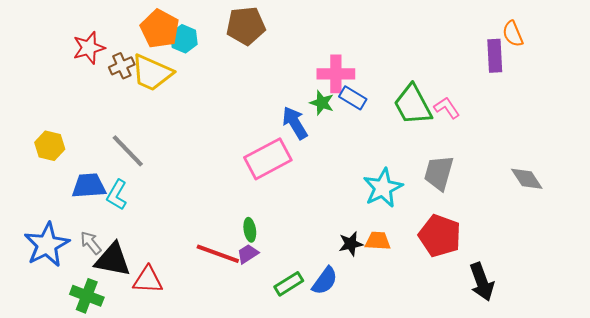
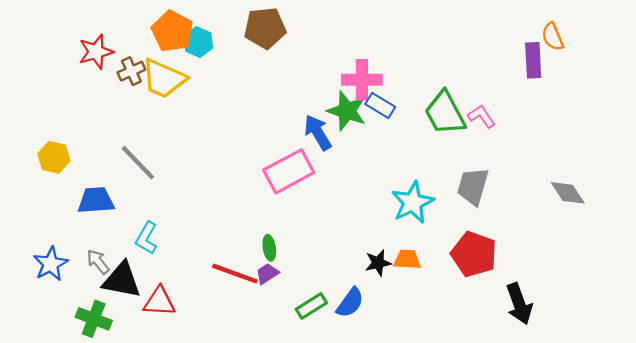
green star: (322, 103) -> (347, 111), size x1.5
cyan L-shape: (117, 195) -> (146, 238), moved
blue star: (47, 245) -> (51, 264), size x0.7

